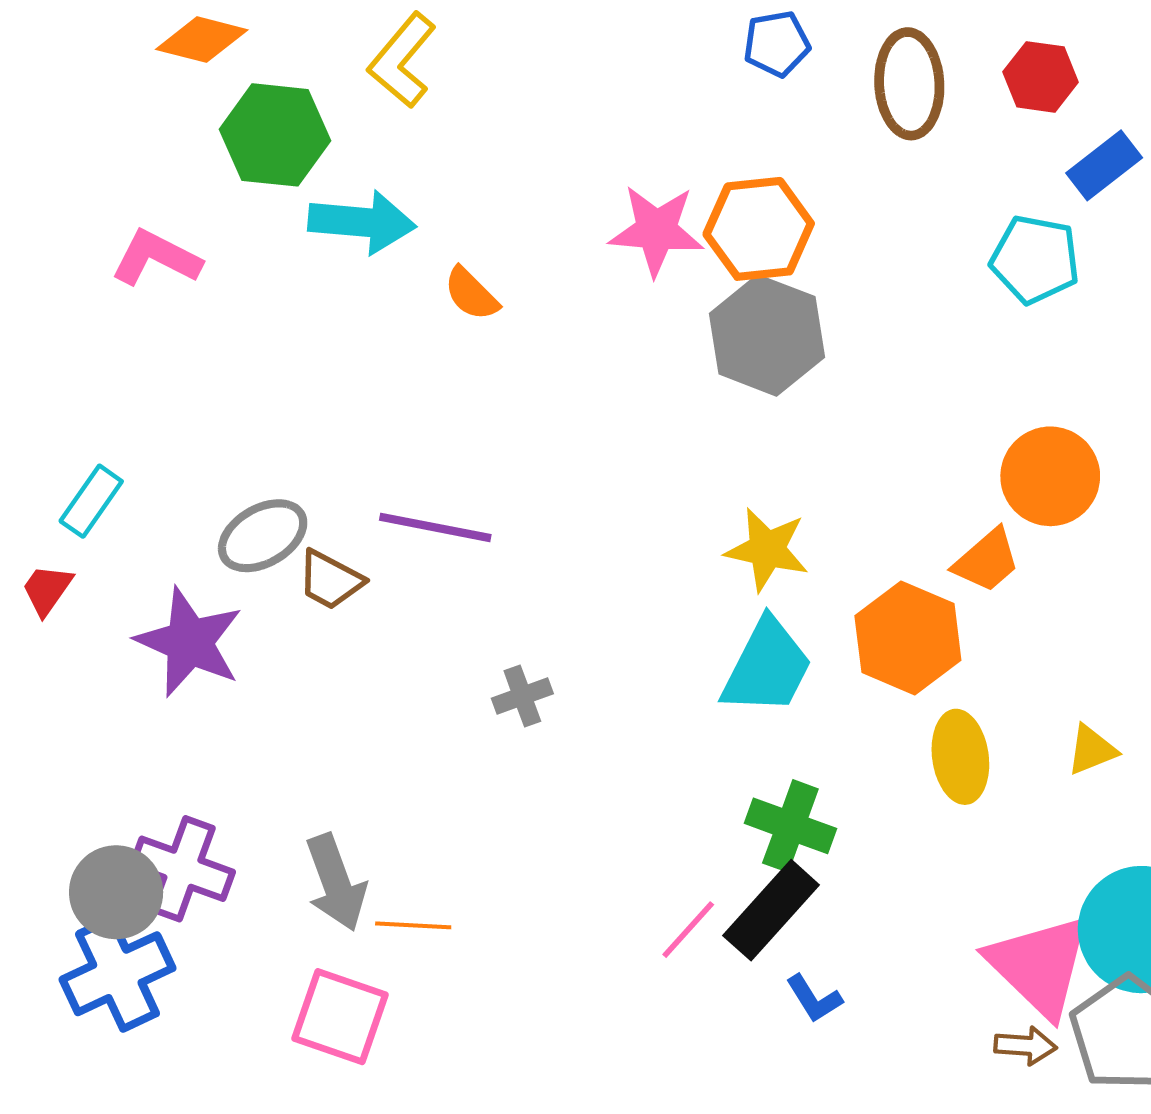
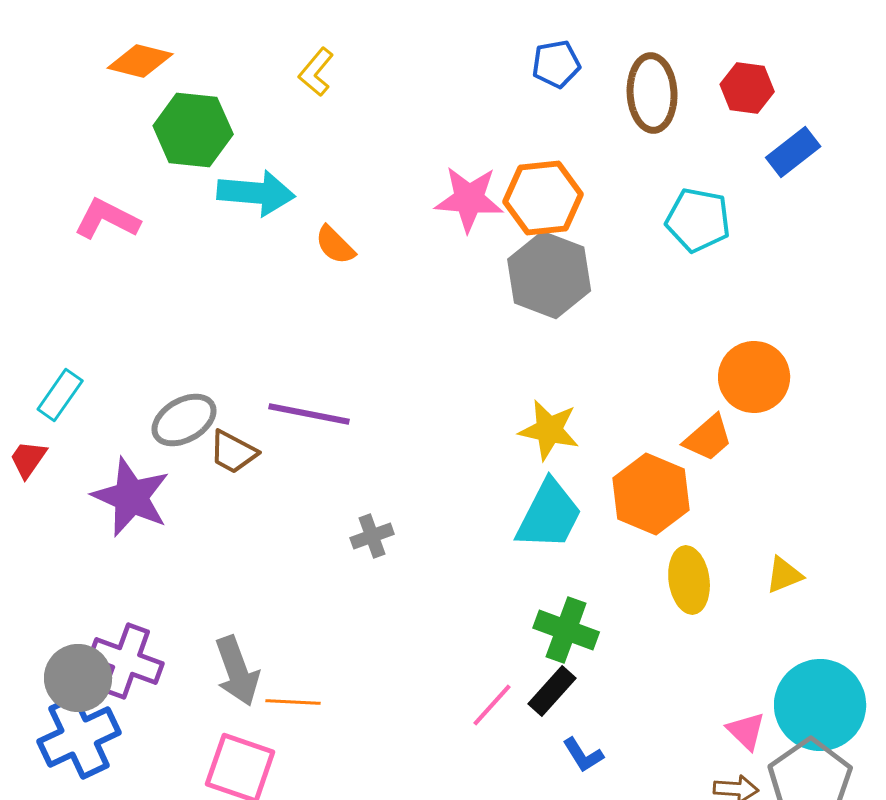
yellow L-shape: (402, 60) -> (316, 72), moved, size x0.7
cyan pentagon: (1035, 259) -> (698, 220), moved
black rectangle: (771, 910) -> (552, 691), size x0.7
pink triangle: (1039, 965) -> (746, 731), size x0.5

